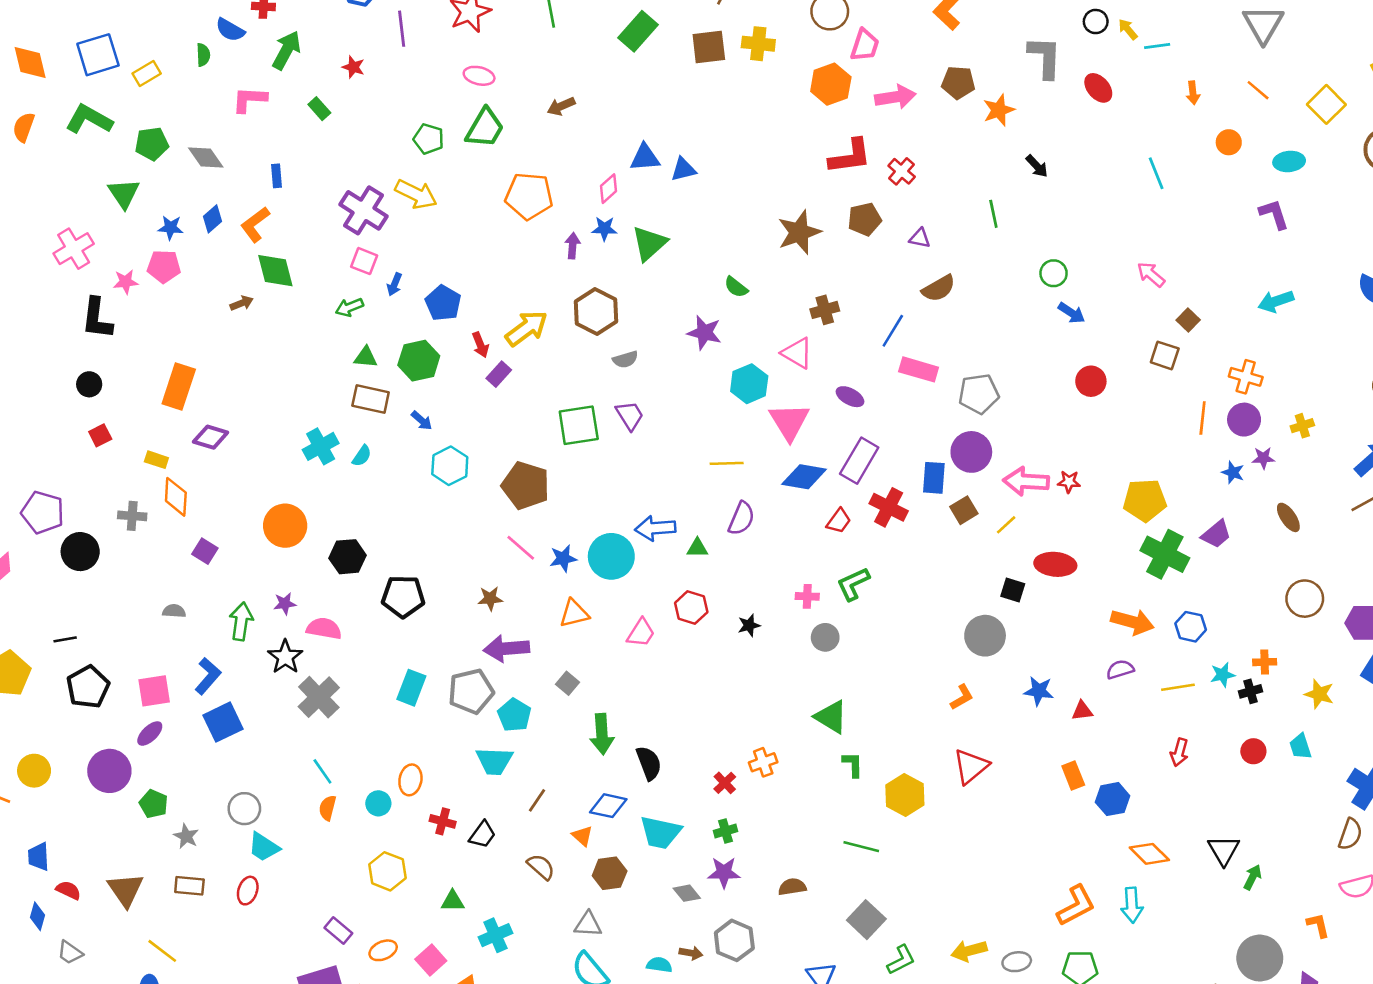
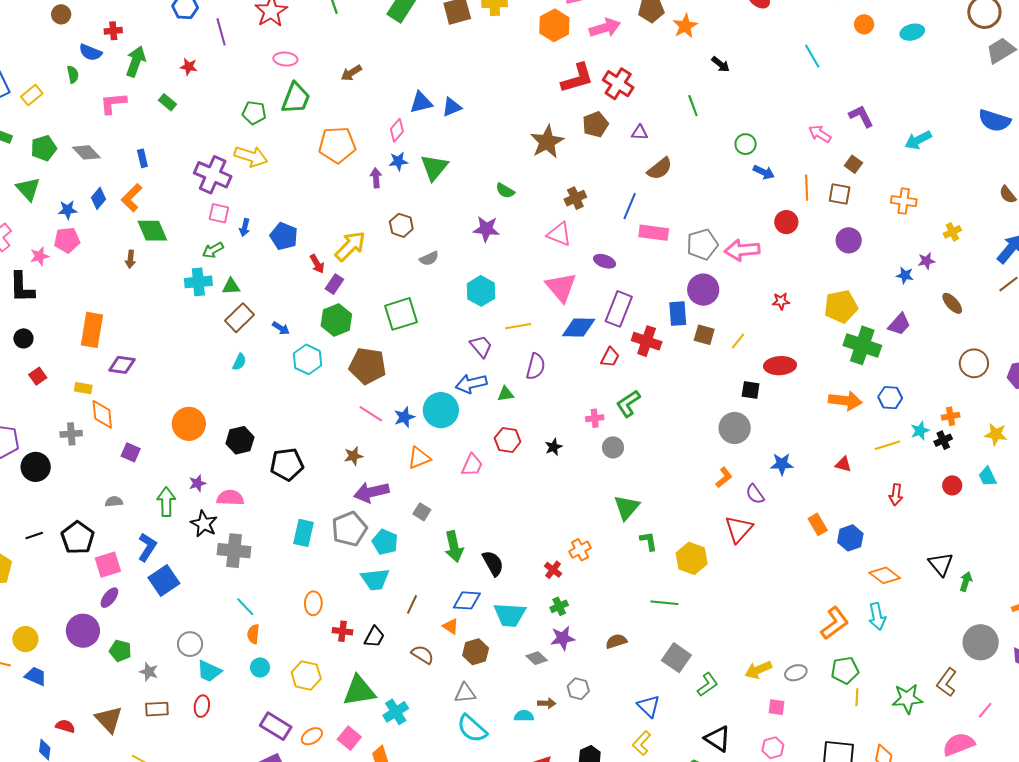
red cross: (902, 171) -> (618, 84), size x1.4
purple L-shape: (1274, 214) -> (861, 116), moved
brown arrow: (242, 303) -> (130, 259), turned 126
brown hexagon: (596, 312) -> (401, 225), size x0.7
green hexagon: (419, 361) -> (336, 320), moved
cyan hexagon: (749, 384) -> (481, 291), moved
brown rectangle: (371, 399) -> (239, 318), turned -48
purple trapezoid: (630, 415) -> (481, 346), moved
orange line: (1203, 418) -> (807, 188), moved
purple circle: (1244, 420) -> (849, 240), moved
cyan cross: (321, 446) -> (198, 282), moved, turned 32
pink arrow: (1026, 481) -> (742, 250), moved
brown square: (964, 510) -> (704, 335), turned -35
purple semicircle: (1120, 669) -> (755, 494), moved, turned -100
black pentagon: (88, 687) -> (78, 538), moved
gray cross: (319, 697) -> (234, 551), turned -32
red triangle: (1082, 711) -> (843, 464), moved, turned 30
green triangle: (831, 717) -> (627, 507), turned 48
cyan circle: (378, 803) -> (260, 667), moved
blue trapezoid: (39, 857) -> (36, 676), moved, turned 125
green triangle: (453, 901) -> (359, 691), size x1.8
purple rectangle: (338, 930) -> (276, 726), size x1.4
gray hexagon: (734, 940) -> (578, 689), size x0.7

